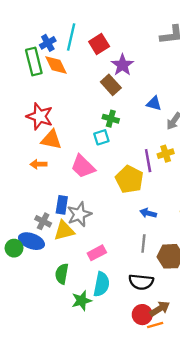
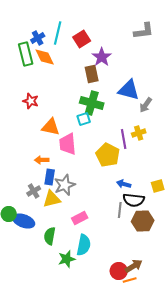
brown rectangle: (111, 85) -> (92, 74), turned 30
blue triangle: (154, 104) -> (129, 90), size x1.6
red star: (40, 116) -> (31, 101), size x0.7
green cross: (111, 119) -> (92, 103), size x1.6
orange triangle: (51, 140) -> (51, 127), moved
orange arrow: (38, 164) -> (42, 160), moved
pink trapezoid: (83, 166) -> (68, 144), turned 40
gray cross: (43, 221) -> (34, 191), turned 32
blue ellipse: (31, 241) -> (24, 221), moved
black semicircle: (141, 282) -> (134, 200), moved

